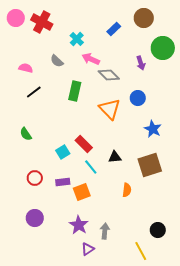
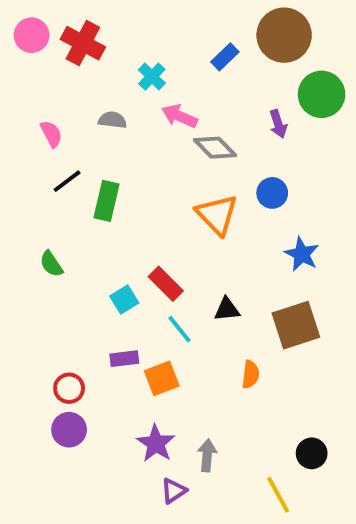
brown circle: (144, 18) -> (284, 35), size x1.4
gray semicircle: (57, 61) -> (112, 120), turned 144
pink semicircle: (26, 68) -> (51, 134), turned 48
green rectangle: (75, 91) -> (107, 201), moved
red circle: (35, 178) -> (69, 388), moved

